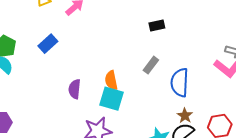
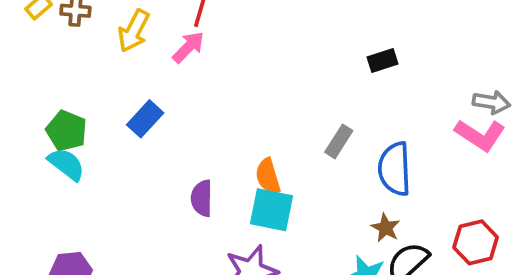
black rectangle: (157, 26) -> (382, 61), moved
brown star: (185, 116) -> (386, 228), moved

